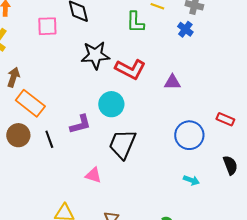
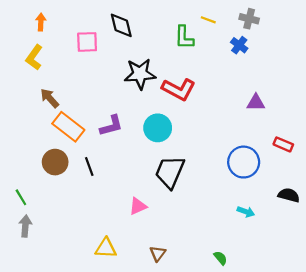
brown arrow: (13, 77) -> (50, 98), turned -60
purple triangle: (172, 82) -> (256, 103), moved
purple L-shape: (80, 124) -> (111, 126), moved
black semicircle: (230, 165) -> (289, 195), turned -54
pink triangle: (93, 175) -> (138, 206), turned -42

